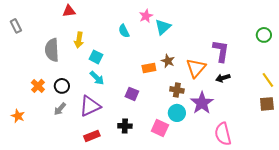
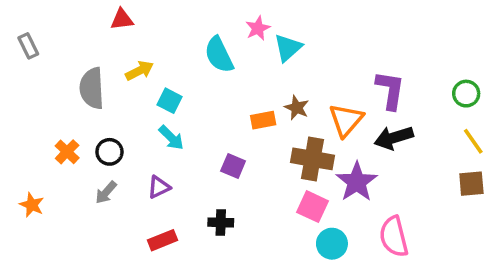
cyan semicircle: (124, 31) -> (219, 55), size x1.5
green circle: (264, 35) -> (466, 94), moved
yellow arrow: (79, 40) -> (139, 71), turned -126
black arrow: (223, 78) -> (394, 138), size x1.5
brown cross: (177, 90) -> (313, 159), size x1.6
purple triangle: (90, 106) -> (159, 187), size x0.6
cyan circle: (177, 113) -> (332, 244), moved
pink square: (160, 128) -> (313, 207), moved

